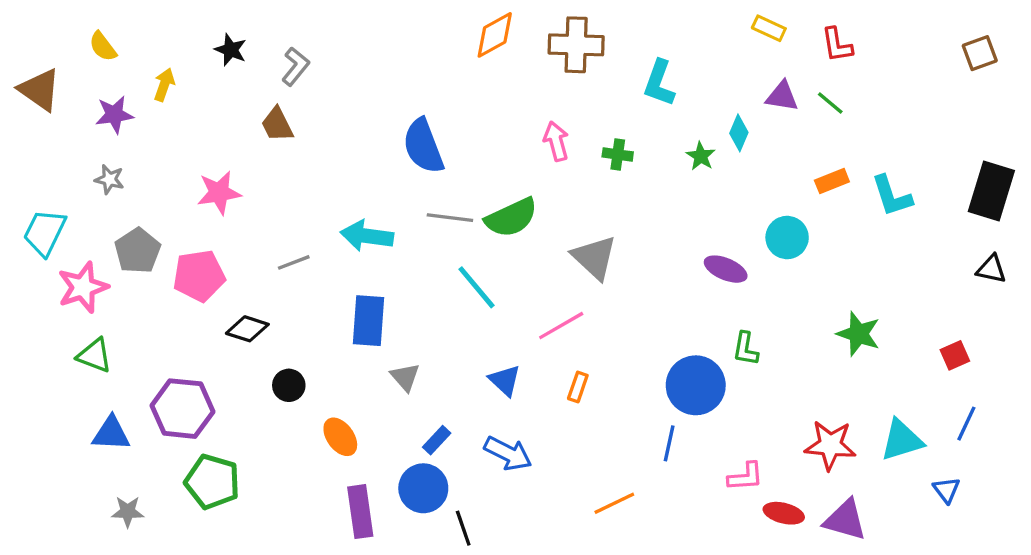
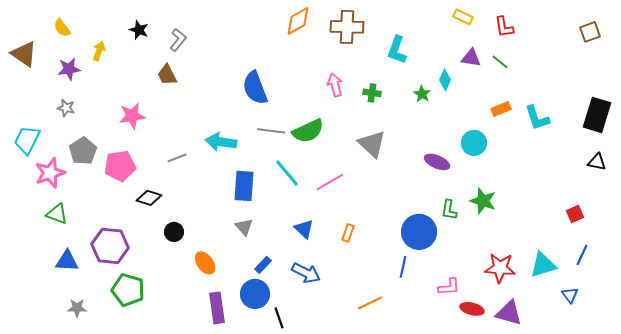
gray triangle: (594, 257) -> (372, 144), moved
blue rectangle: (369, 321) -> (244, 186), moved
pink line: (561, 326) -> (330, 182), moved
green star: (858, 334) -> (483, 201), moved

